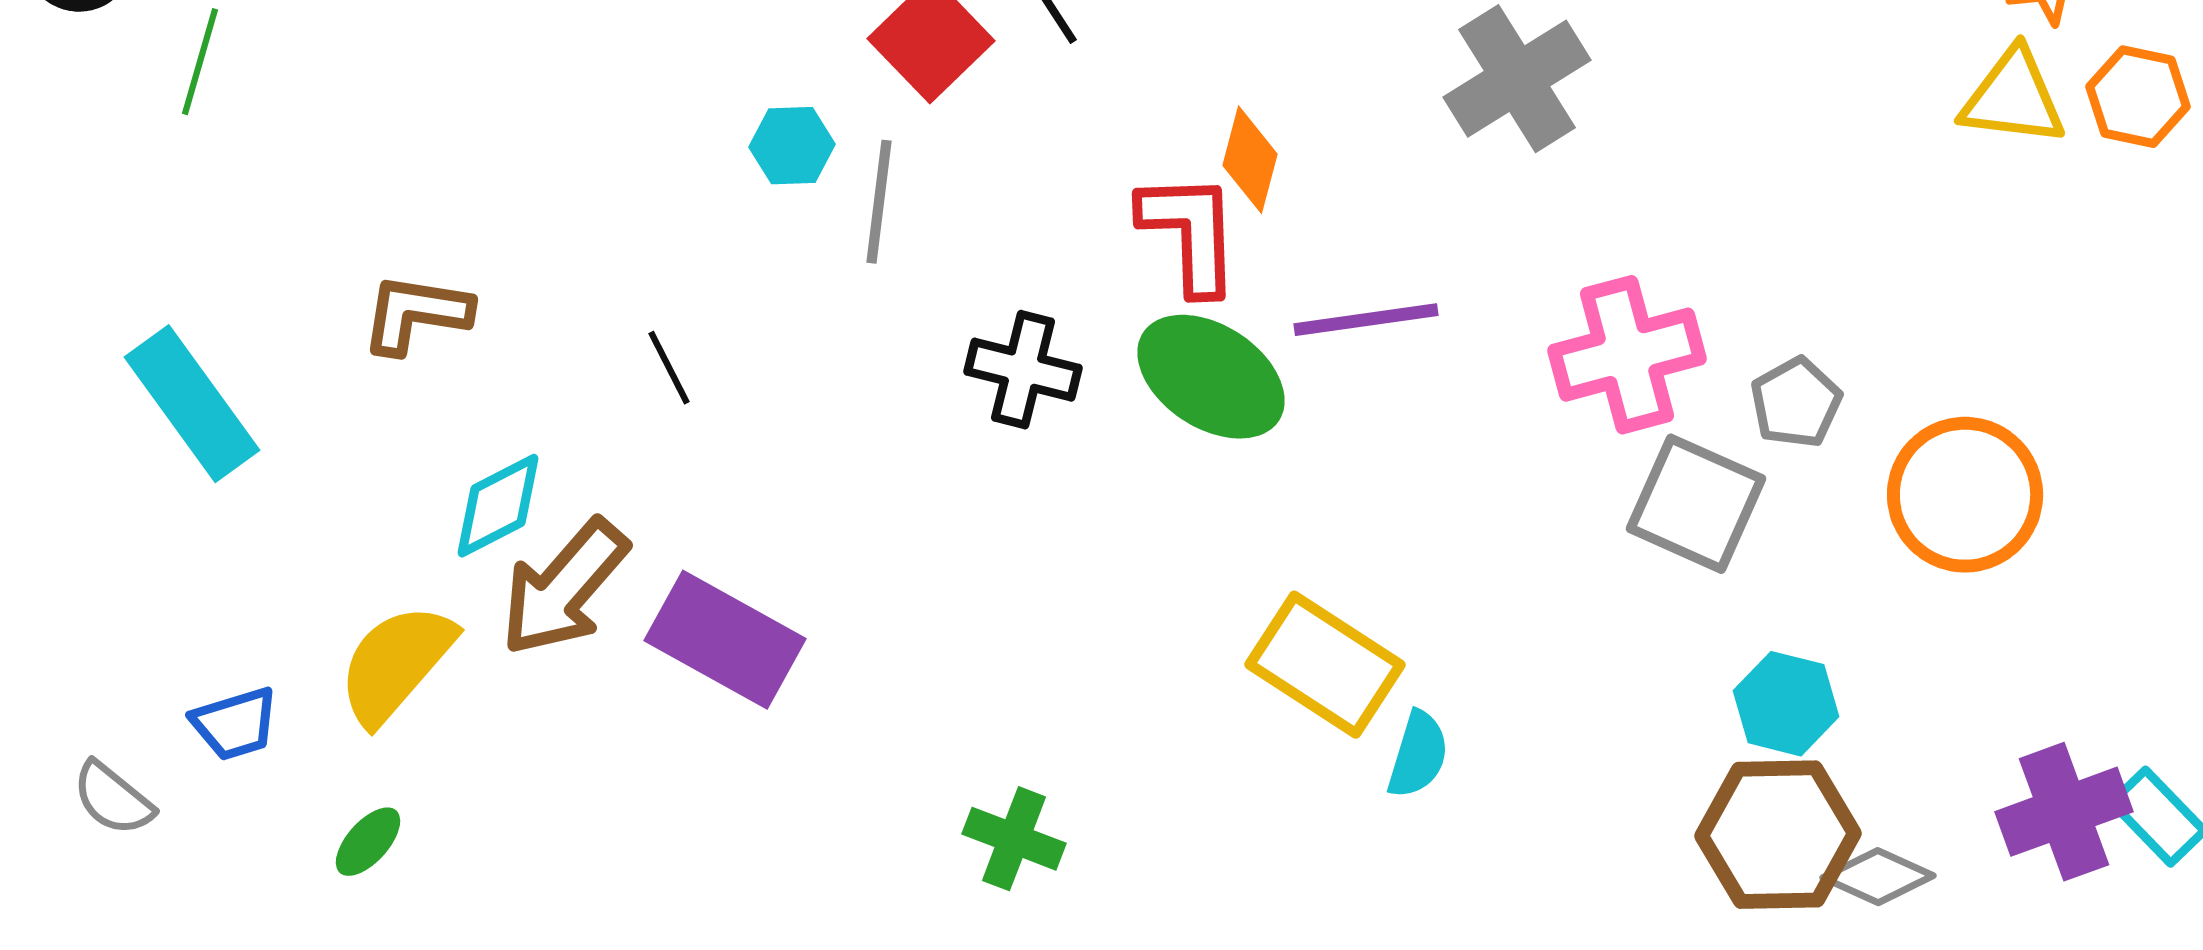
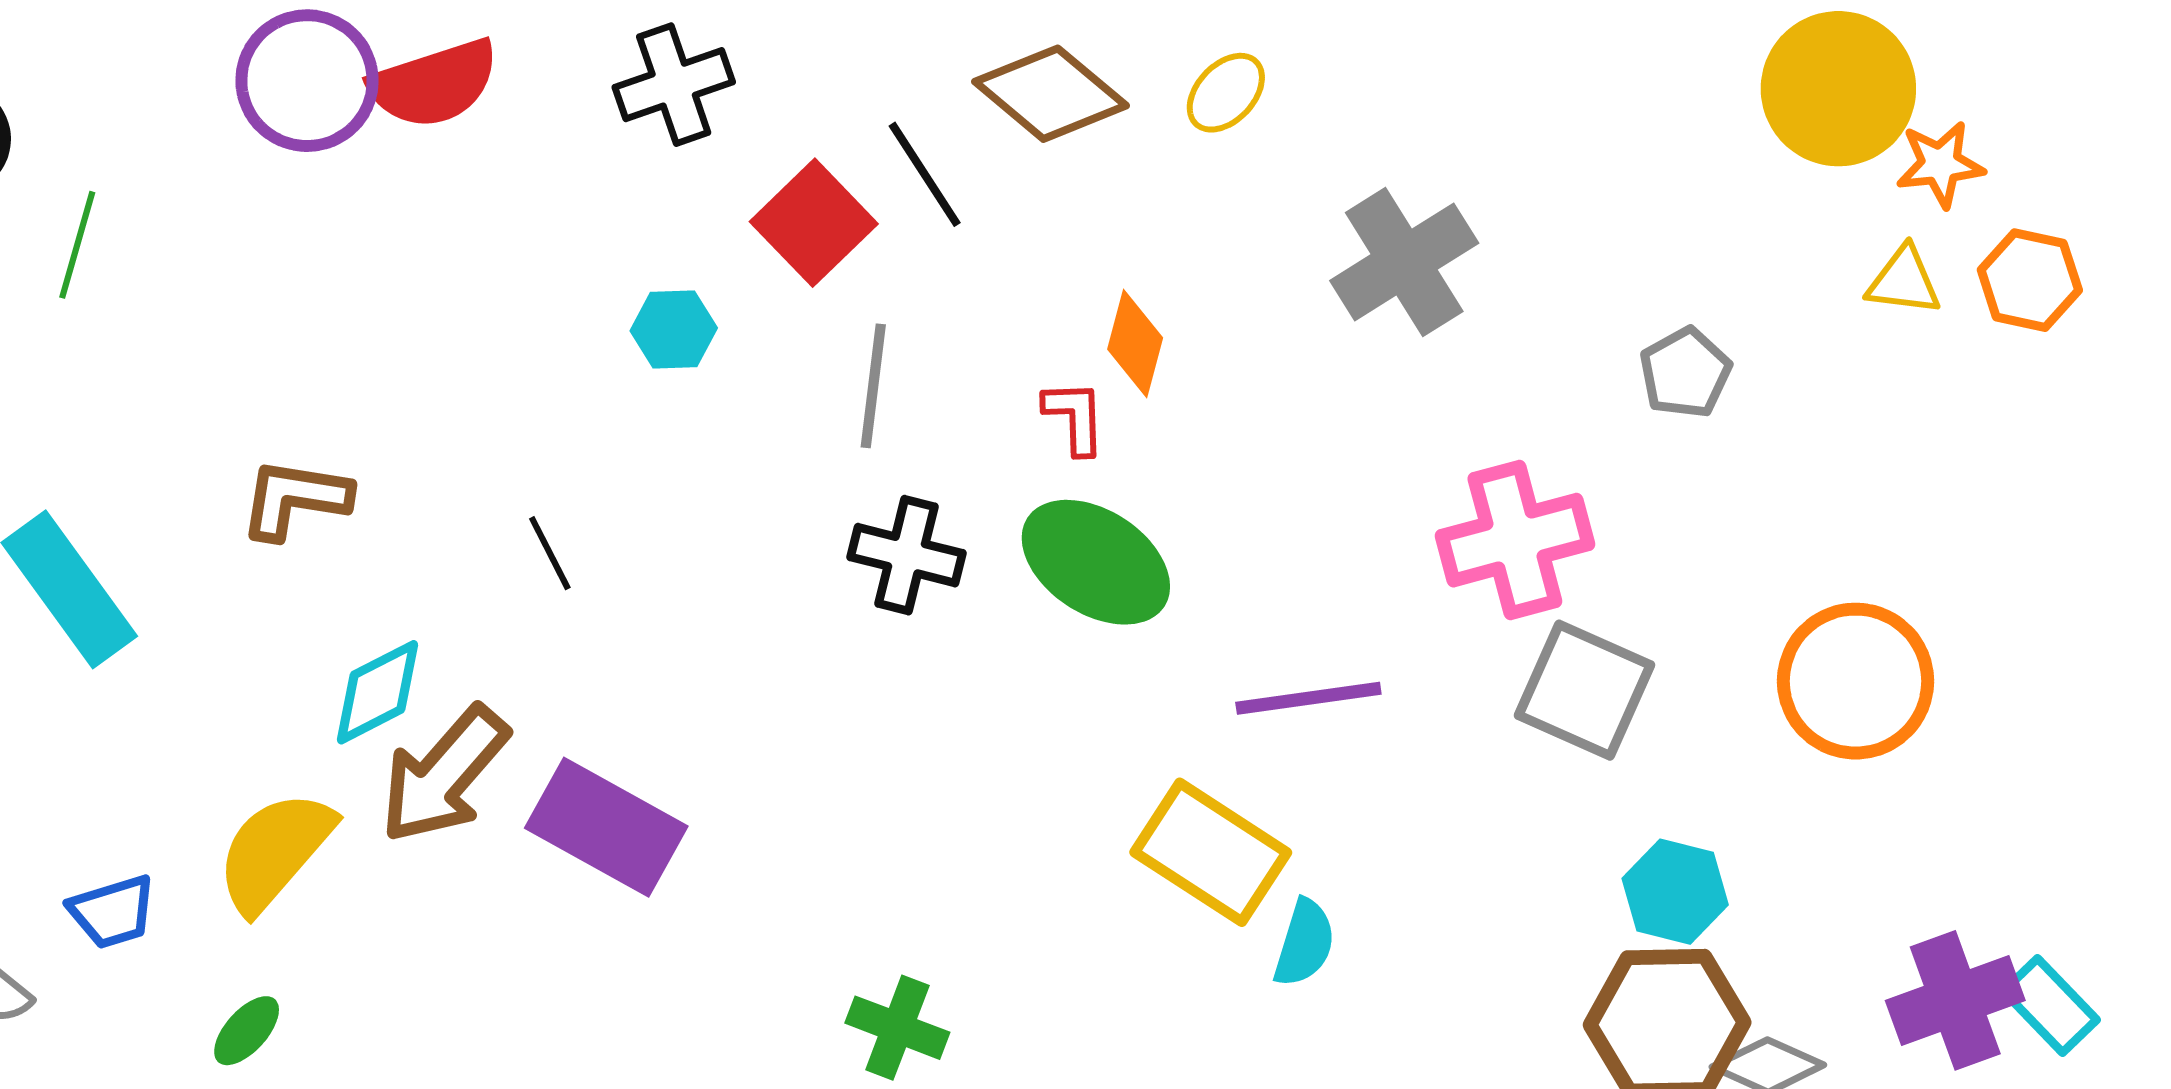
yellow triangle: (2013, 98) -> (1904, 281), size x0.7
gray line: (879, 202) -> (873, 386), moved
red L-shape: (1190, 233) -> (1075, 417), size x0.6
purple line: (1366, 320) -> (1308, 698), moved
gray pentagon: (1796, 403) -> (1685, 373), moved

